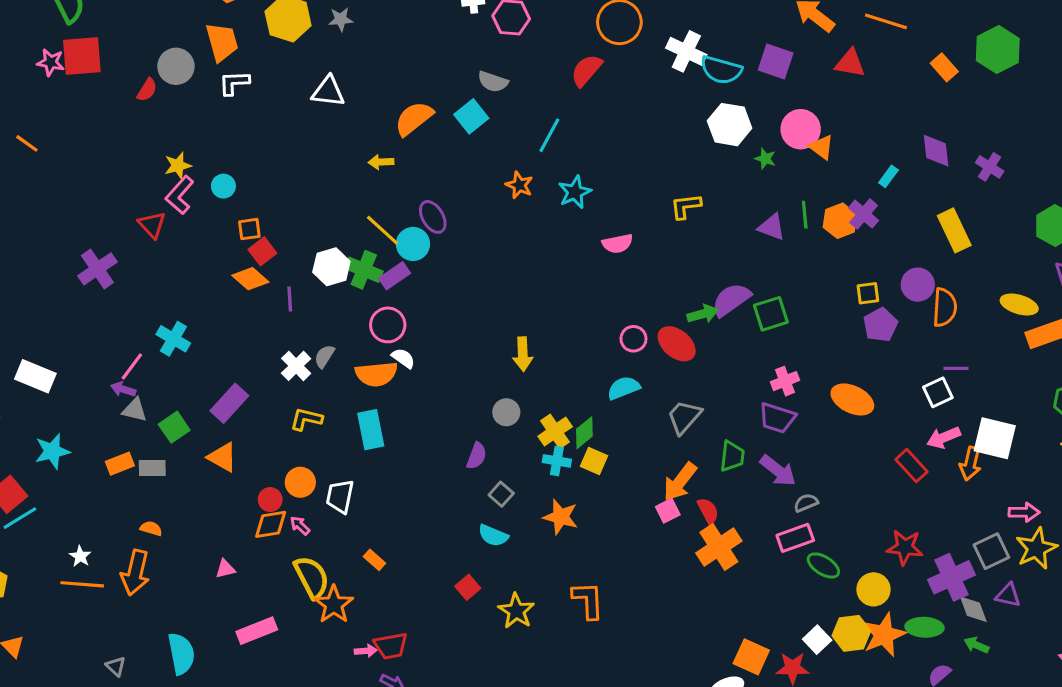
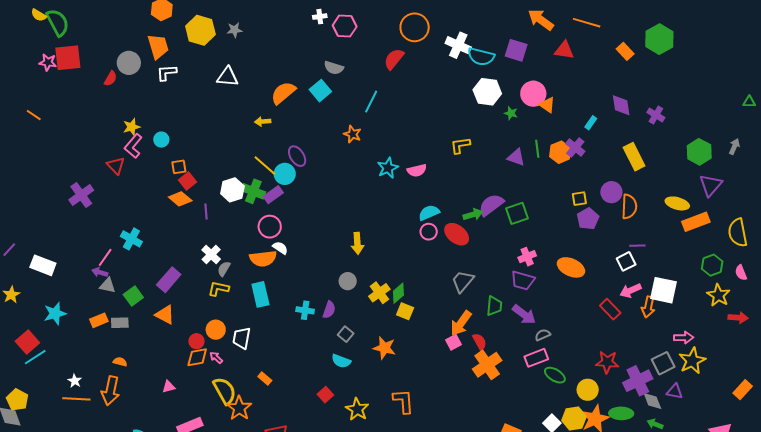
cyan star: (575, 192) -> (388, 168), moved
gray semicircle: (324, 356) -> (224, 269), moved
cyan semicircle: (624, 388) -> (429, 213), moved
cyan cross: (557, 461) -> (305, 310), moved

